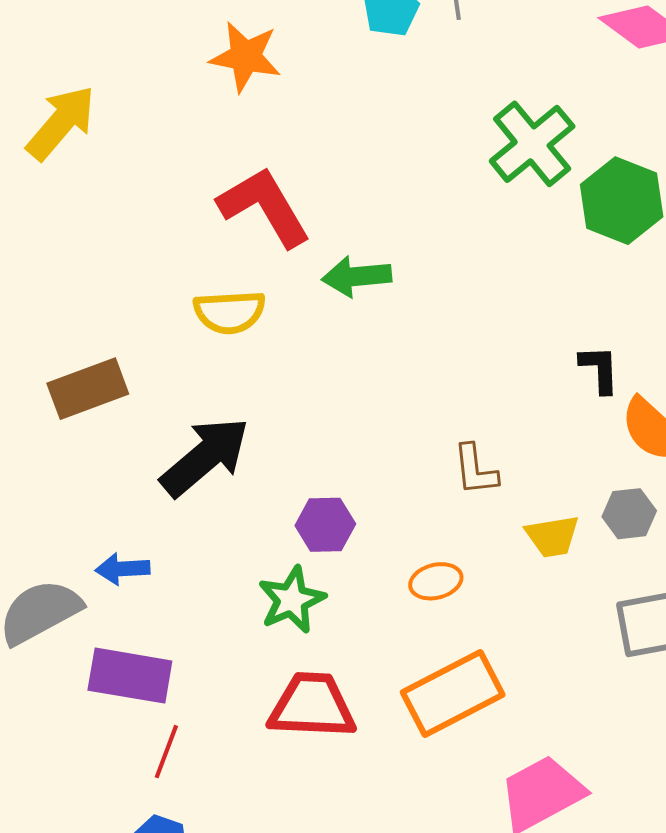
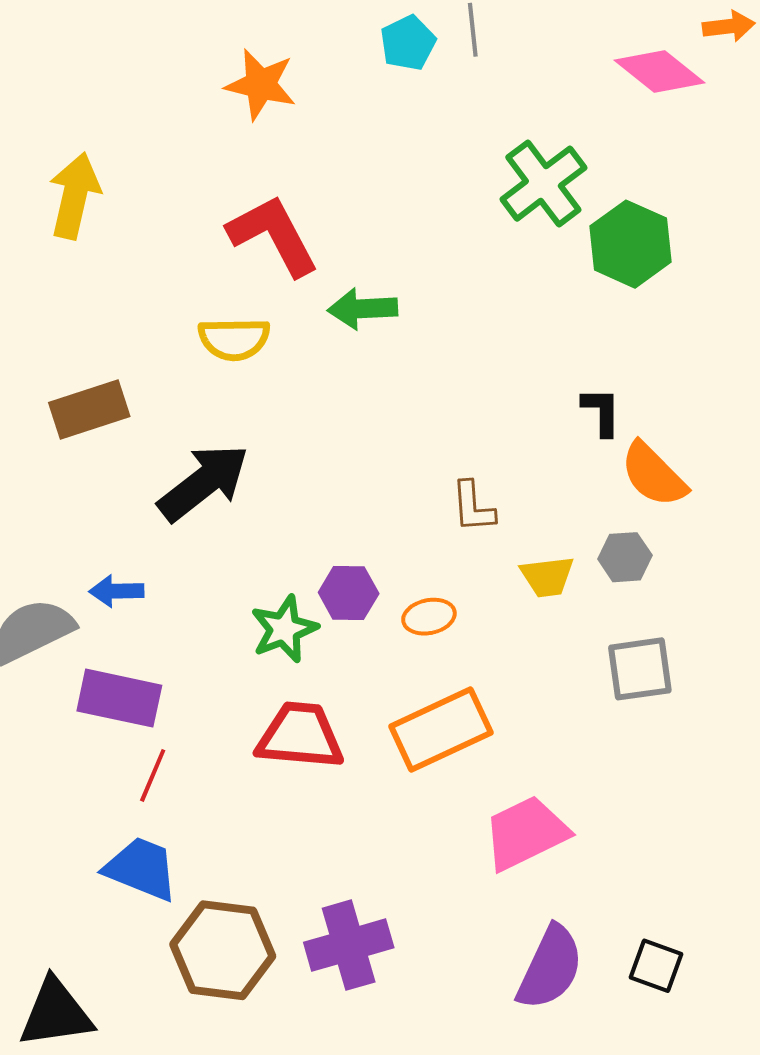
yellow arrow: (61, 123) -> (75, 196), moved, turned -30
purple hexagon: (325, 525) -> (349, 593), moved

